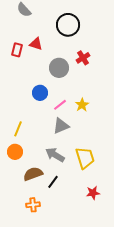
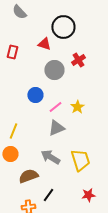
red triangle: (36, 44) -> (44, 44), moved
black line: (53, 182) -> (48, 195), moved

